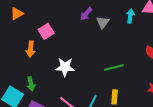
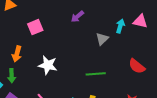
gray triangle: (103, 22) -> (102, 39), moved
orange arrow: (31, 49) -> (17, 54), moved

